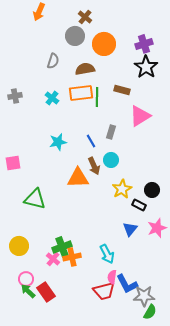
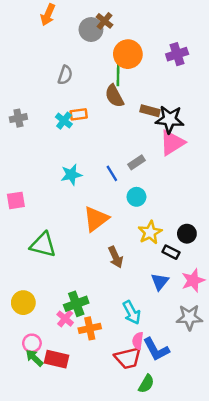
gray circle: (75, 36) -> (91, 30), moved
black star: (146, 67) -> (170, 119), moved, turned -30
brown semicircle: (85, 69) -> (114, 96), moved, turned -108
orange rectangle: (81, 93) -> (79, 114), moved, size x0.6
green line: (97, 97) -> (118, 74), moved
gray rectangle: (111, 132) -> (136, 162), turned 40
brown arrow: (94, 166) -> (116, 257), moved
orange triangle: (78, 178) -> (96, 219), turned -35
orange cross: (72, 257) -> (90, 328), moved
red rectangle: (46, 292) -> (57, 359), turned -42
gray star: (144, 296) -> (189, 317), moved
green semicircle: (150, 312) -> (146, 384), moved

